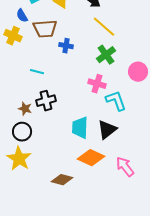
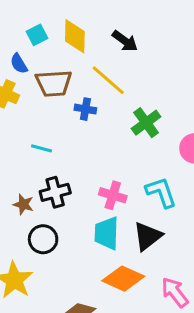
yellow line: (104, 27) -> (108, 80), moved
pink cross: (97, 84) -> (113, 195), moved
black circle: (22, 132) -> (43, 239), moved

